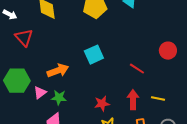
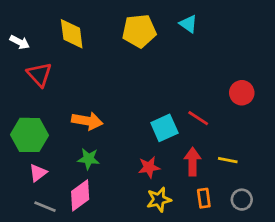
cyan square: (94, 55) -> (164, 128), moved
orange arrow: (58, 71) -> (87, 121), turned 30
pink triangle: (40, 93) -> (38, 173), moved

